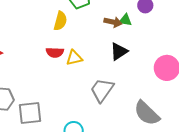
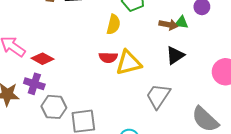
yellow triangle: (74, 58) -> (129, 63), size x1.5

